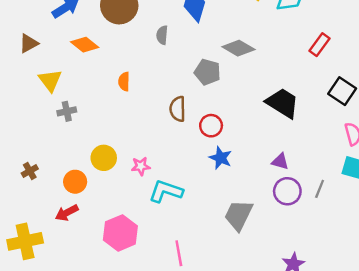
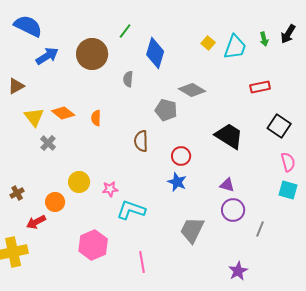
orange diamond: (85, 45) -> (63, 113), moved
red rectangle: (320, 45) -> (260, 87), turned 42
gray cross: (67, 111) -> (48, 143), turned -35
red circle: (211, 126) -> (181, 156), moved
gray line: (320, 189) -> (260, 229), moved
red arrow: (67, 213) -> (36, 222), moved

